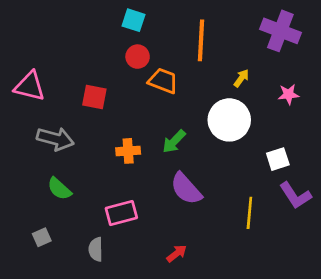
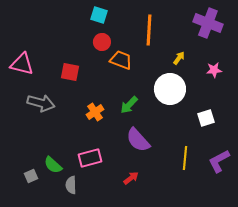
orange cross: (128, 151) -> (95, 112), turned -30
green semicircle: (59, 189) -> (53, 165), moved
purple L-shape: (295, 195) -> (219, 161), moved, turned 95
red arrow: (177, 253) -> (131, 178), moved

